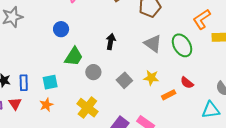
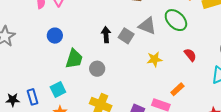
gray square: (124, 80) -> (126, 36), moved
red semicircle: (187, 83) -> (190, 55), turned -152
orange rectangle: (169, 95) -> (177, 89), moved

